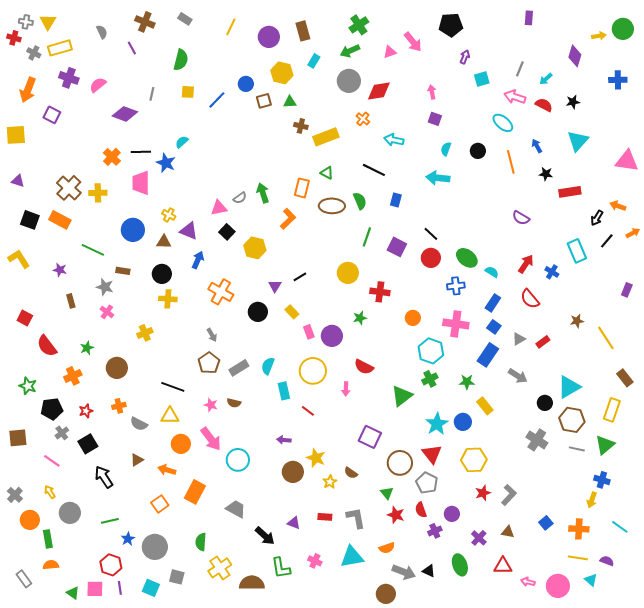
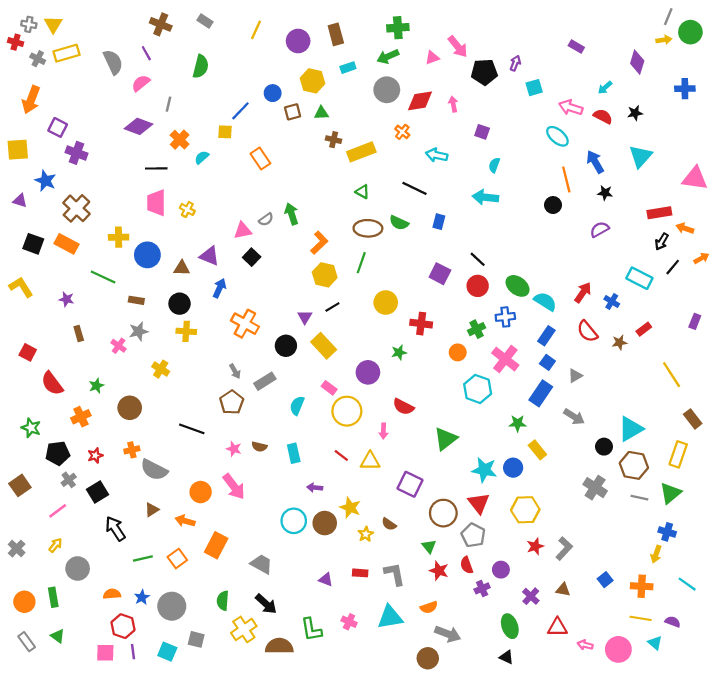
purple rectangle: (529, 18) -> (576, 47), moved, turned -64
green cross: (359, 25) -> (398, 28), turned 30
black pentagon: (451, 25) -> (484, 72), moved
gray semicircle: (102, 32) -> (113, 62), moved, size x1.6
cyan rectangle: (314, 61) -> (348, 68), turned 40
gray line: (520, 69) -> (668, 17), moved
purple cross: (69, 78) -> (76, 153), moved
pink semicircle: (98, 85) -> (141, 83), moved
yellow square: (188, 92) -> (225, 132), moved
pink arrow: (432, 92) -> (453, 104), moved
blue arrow: (537, 146) -> (595, 162), size x1.5
black circle: (478, 151) -> (553, 205), moved
orange cross: (112, 157) -> (180, 140), moved
blue star: (166, 163) -> (45, 181), moved
orange rectangle: (302, 188) -> (260, 158), moved, turned -48
red rectangle: (570, 192) -> (659, 213), moved
yellow cross: (98, 193) -> (119, 237), moved
green semicircle: (360, 201) -> (399, 223), turned 138
yellow cross: (169, 215) -> (187, 209), moved
purple semicircle: (521, 218) -> (600, 229), moved, turned 120
green line: (367, 237) -> (361, 263), moved
yellow hexagon: (255, 248) -> (325, 275), moved
cyan rectangle: (577, 251) -> (639, 278), turned -40
cyan semicircle: (492, 272) -> (545, 301), size x1.5
gray star: (105, 287) -> (139, 331), moved, turned -30
yellow rectangle: (292, 312) -> (324, 346), size x1.6
brown star: (577, 321) -> (619, 342), moved
pink cross: (456, 324) -> (505, 359), turned 30
pink rectangle: (309, 332) -> (329, 388), moved, turned -32
yellow cross: (145, 333) -> (161, 369), turned -35
red rectangle: (543, 342) -> (644, 329), moved
gray rectangle: (239, 368) -> (265, 381), moved
green cross: (430, 379) -> (477, 329), moved
cyan rectangle: (284, 391) -> (294, 453), moved
yellow triangle: (170, 416) -> (370, 461), moved
gray semicircle: (139, 424) -> (154, 470), size x1.4
cyan star: (437, 424) -> (484, 470), turned -30
brown square: (18, 438) -> (20, 485), turned -30
cyan circle: (238, 460) -> (294, 521), moved
pink line: (52, 461) -> (58, 511), turned -72
yellow arrow: (50, 492) -> (55, 545), turned 72
orange circle: (30, 520) -> (24, 602), moved
green line: (110, 521) -> (143, 559), moved
black arrow: (265, 536) -> (266, 604), moved
orange semicircle: (51, 565) -> (112, 594), moved
black triangle: (429, 571) -> (506, 657), moved
green triangle: (73, 593) -> (58, 636), moved

